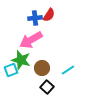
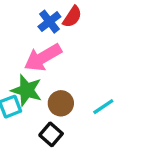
blue cross: (35, 18) -> (49, 22), turned -32
black square: (47, 87) -> (51, 134), moved

